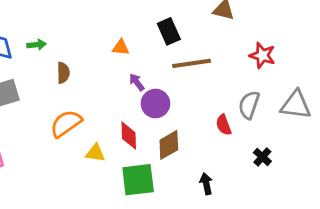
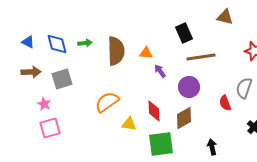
orange triangle: (121, 47) -> (146, 53), moved
brown semicircle: (63, 73) -> (116, 51), moved, size x1.8
purple circle: (155, 104) -> (189, 87), moved

